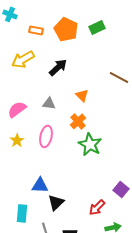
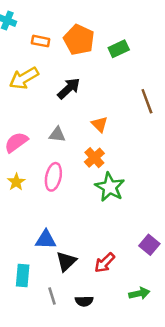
green rectangle: (97, 27) -> (119, 49), moved
brown line: (119, 77) -> (147, 101), turned 42
red arrow: (97, 207) -> (105, 263), moved

